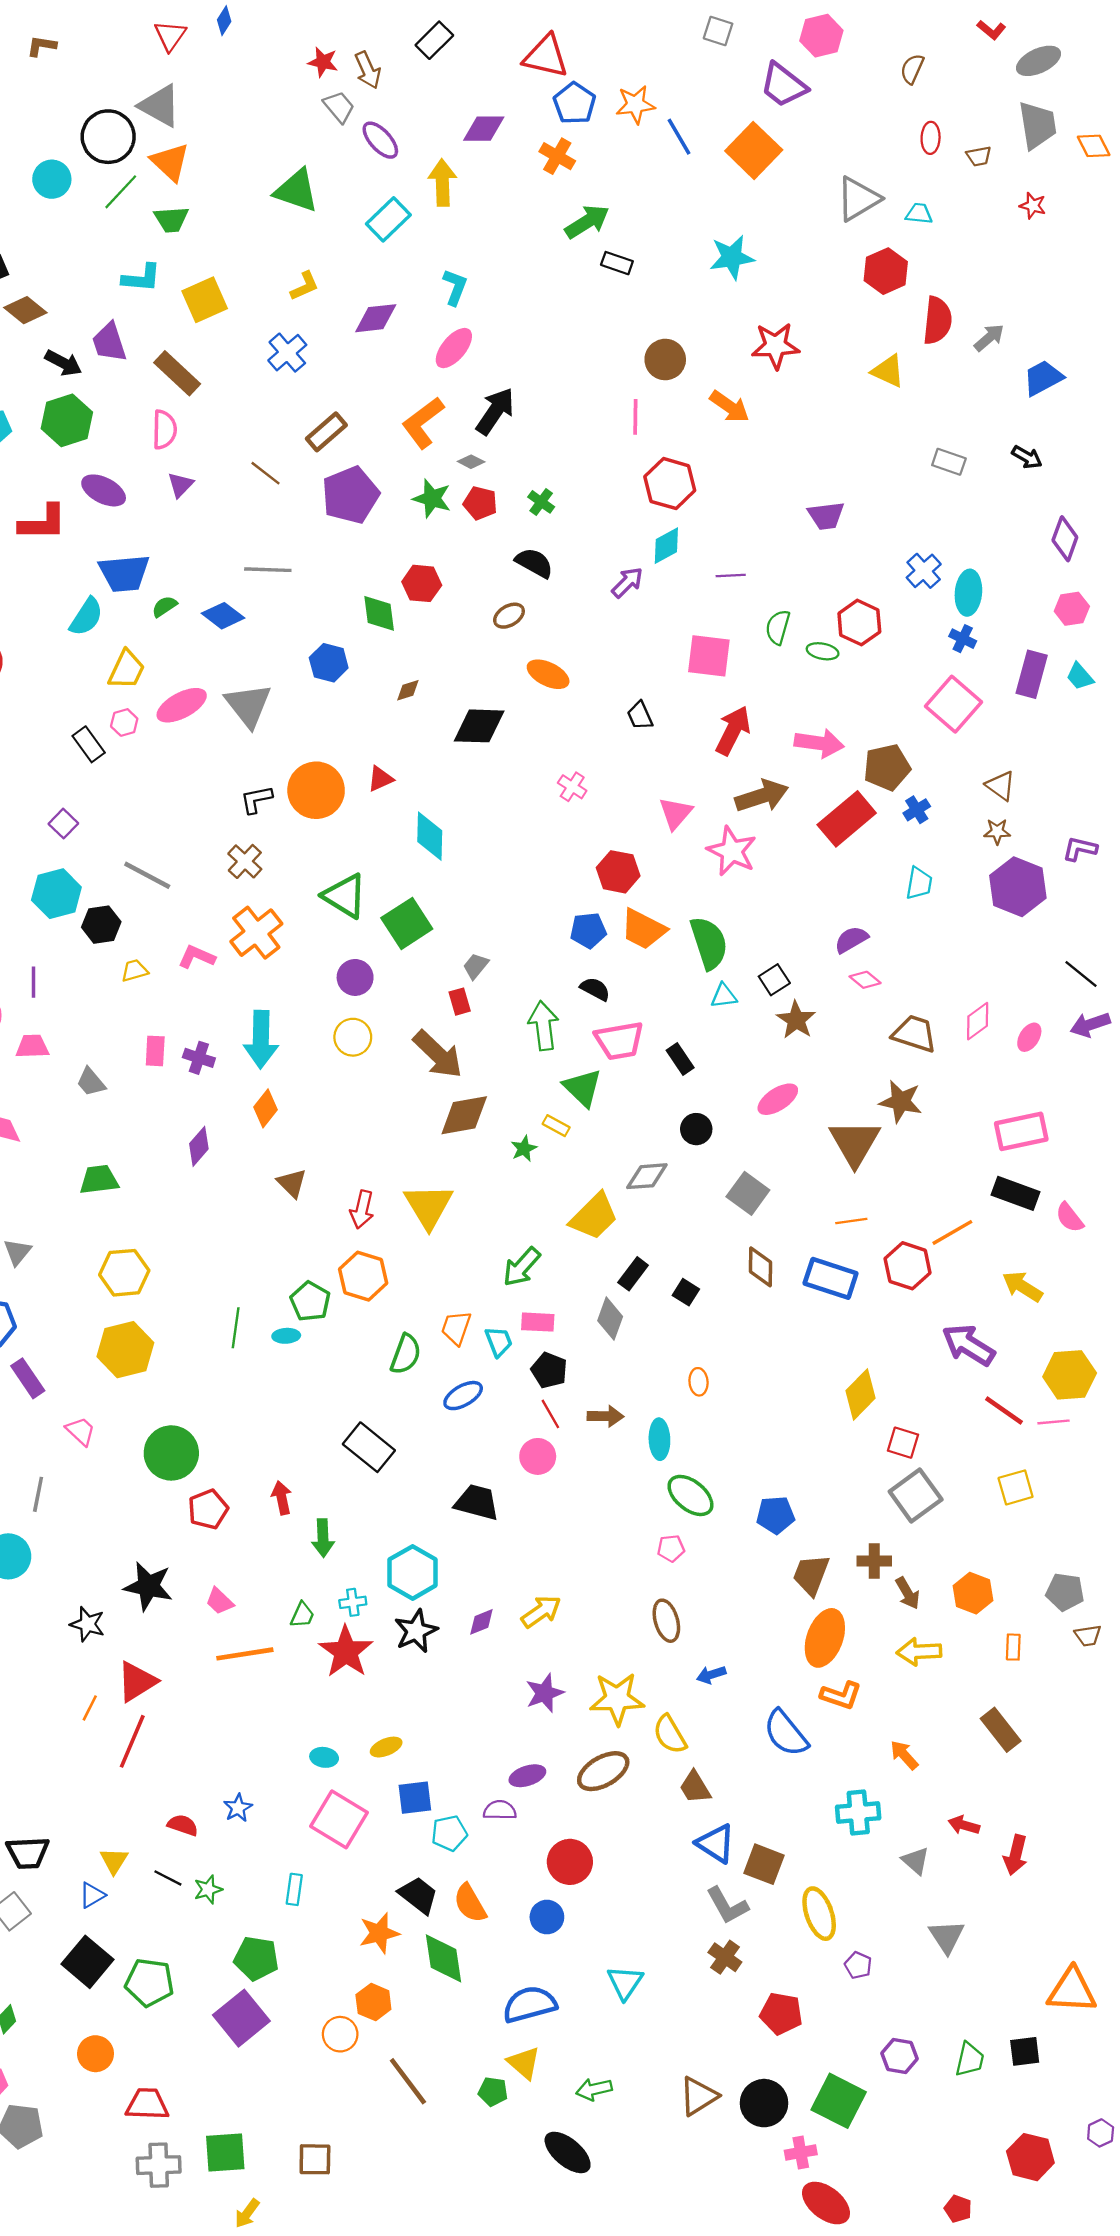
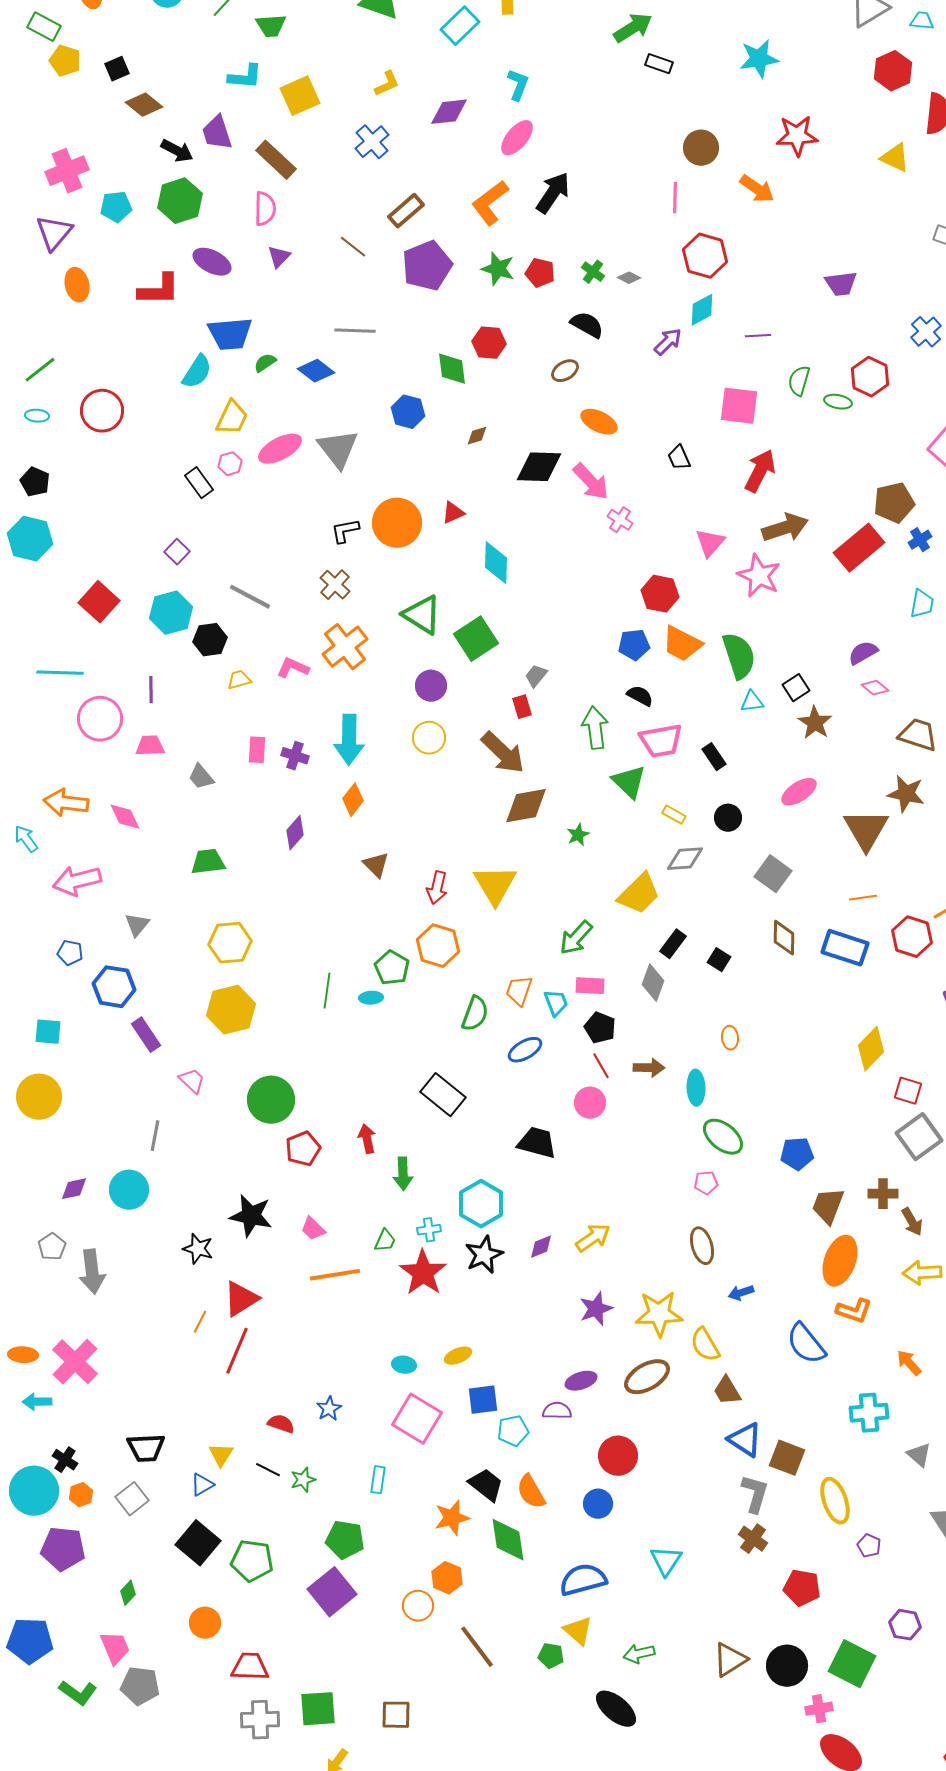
gray diamond: (471, 462) -> (629, 278), moved
pink arrow: (819, 743) -> (591, 482), moved, turned 39
yellow rectangle: (556, 1126) -> (674, 815), moved
gray L-shape: (727, 1906) -> (755, 1494), turned -135

